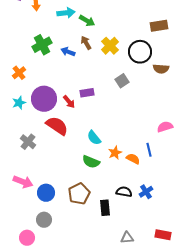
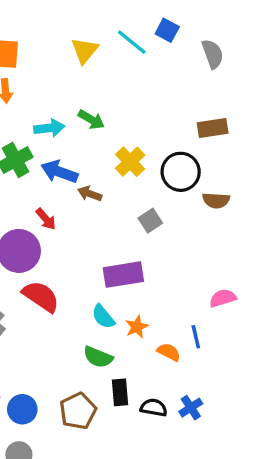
cyan arrow: (66, 13) -> (49, 128), moved
brown arrow: (86, 43) -> (90, 194), moved, turned -40
blue arrow: (68, 52) -> (59, 172), size x1.5
purple rectangle: (87, 93) -> (123, 275), moved, size x1.6
red arrow: (69, 102) -> (46, 219), moved
orange star: (115, 153) -> (137, 327), moved
black rectangle: (105, 208) -> (120, 392), moved

